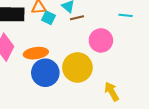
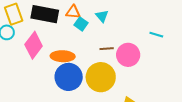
brown line: (77, 18) -> (107, 49), moved

